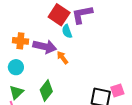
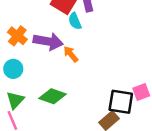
orange cross: (20, 41) -> (17, 36), turned 35
green diamond: (46, 91) -> (52, 96), turned 75

